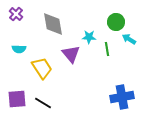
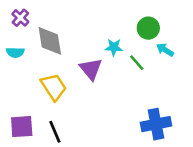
gray diamond: (53, 24) -> (50, 41), moved
cyan semicircle: (19, 49) -> (15, 52), moved
green line: (107, 49) -> (137, 63), turned -32
black line: (43, 103) -> (55, 132), turned 36

